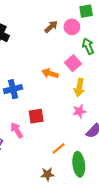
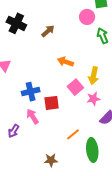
brown arrow: (51, 27) -> (48, 31), moved
pink square: (73, 63) -> (75, 87), moved
blue cross: (13, 89) -> (31, 92), moved
brown star: (47, 174) -> (51, 160), moved

